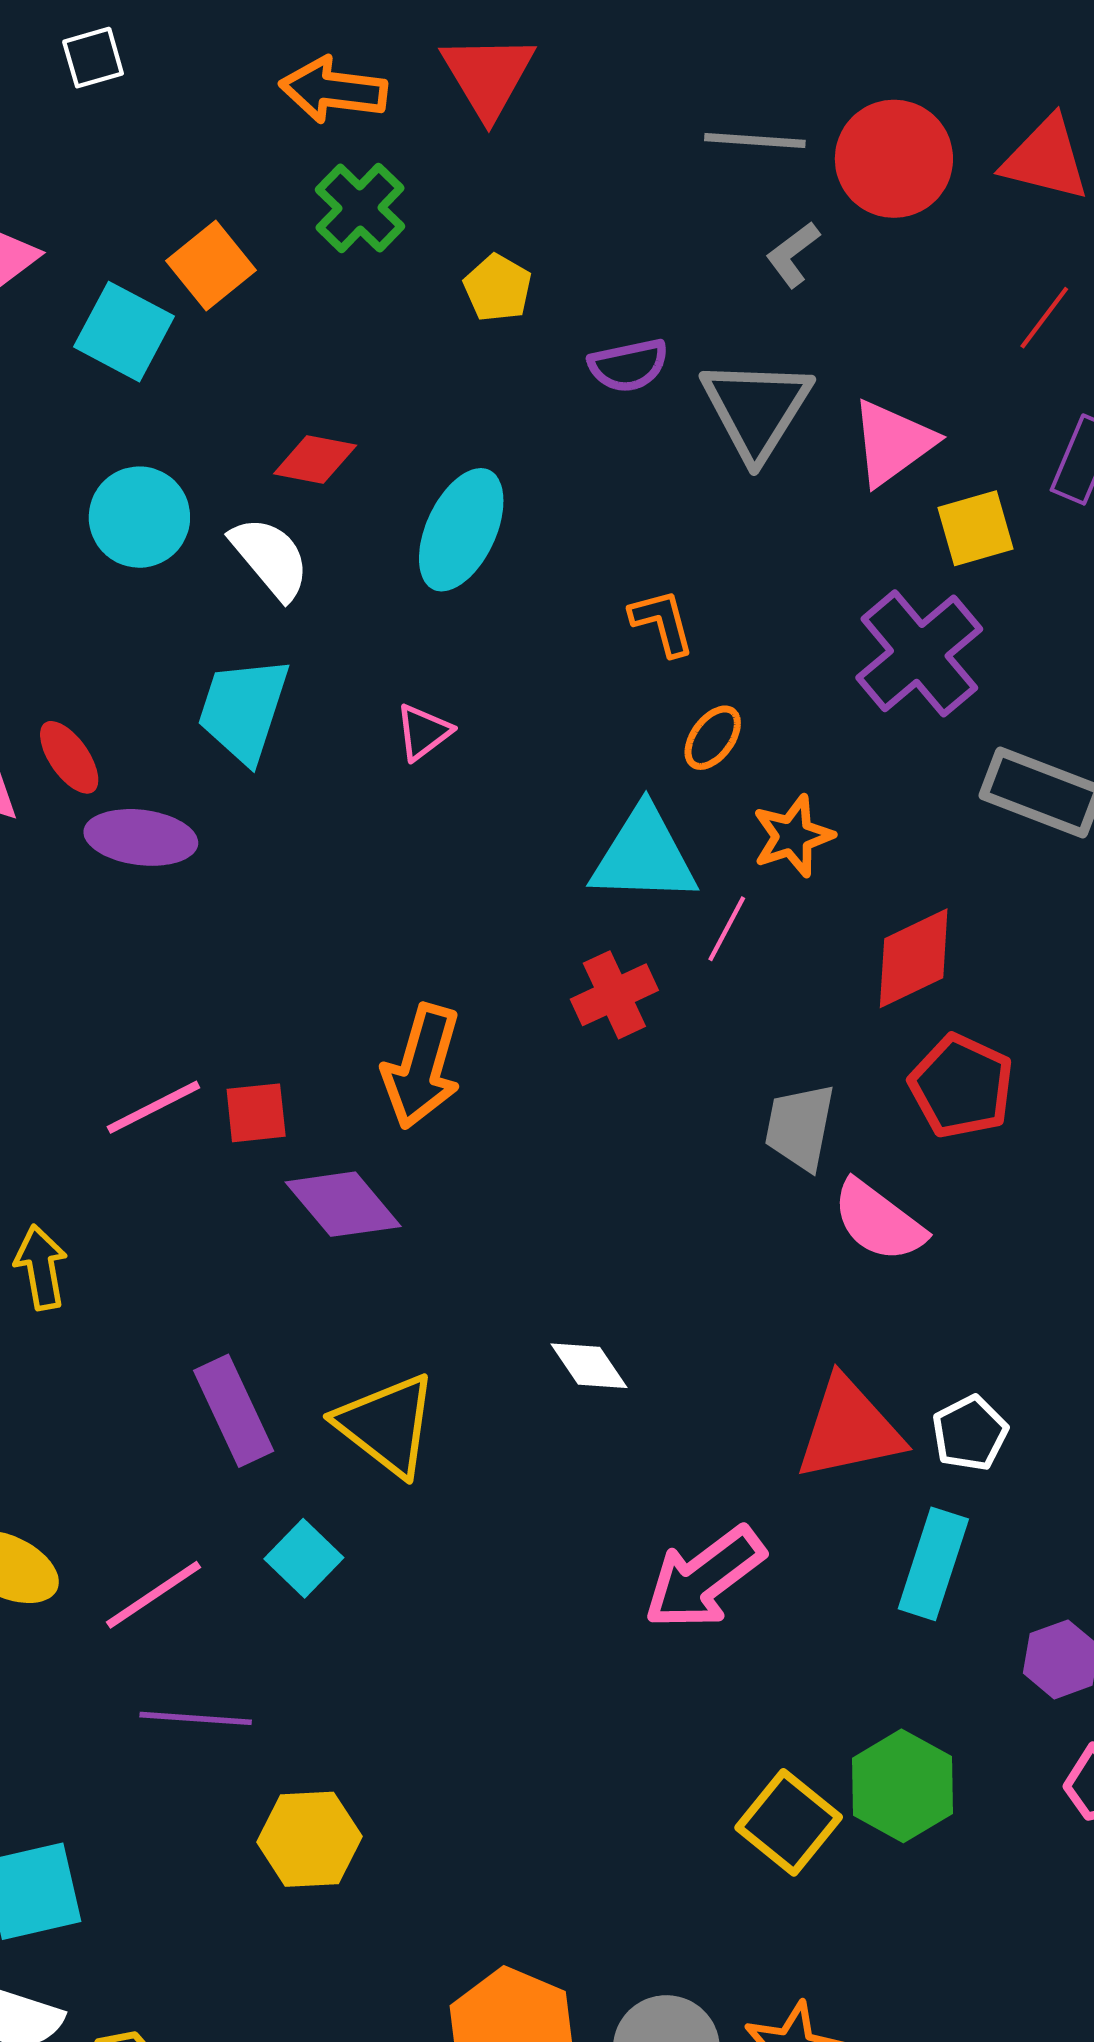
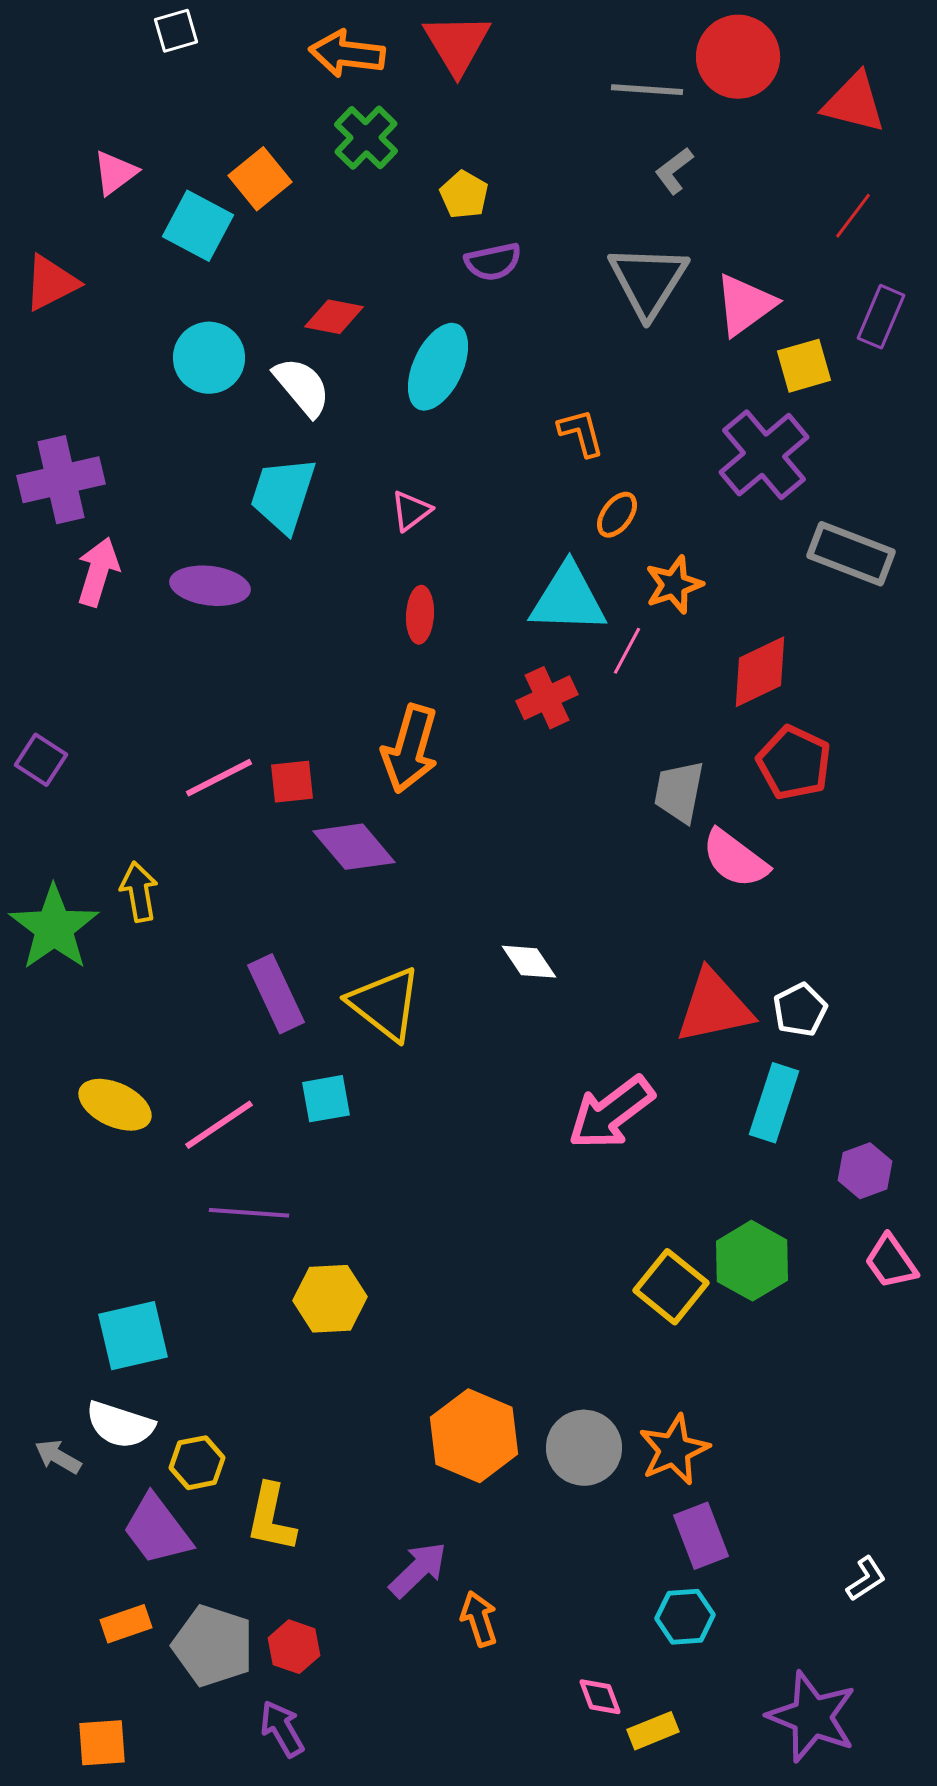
red circle: (894, 159) -> (738, 57), moved
purple semicircle: (628, 365) -> (493, 262), moved
red ellipse: (69, 757) -> (420, 615), moved, turned 38
cyan square: (304, 1558) -> (326, 1099), turned 36

